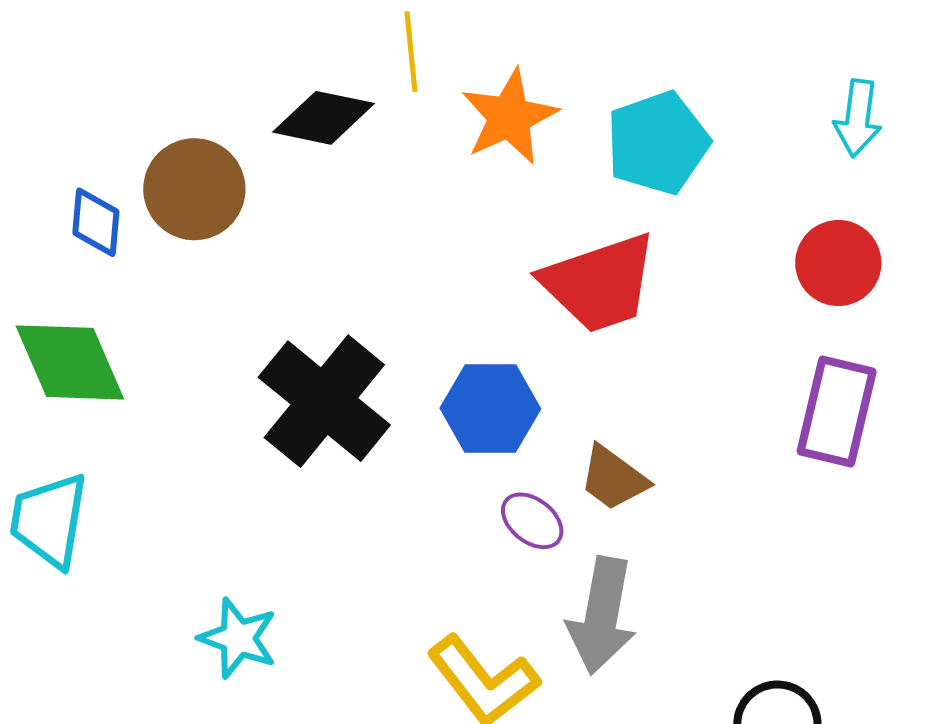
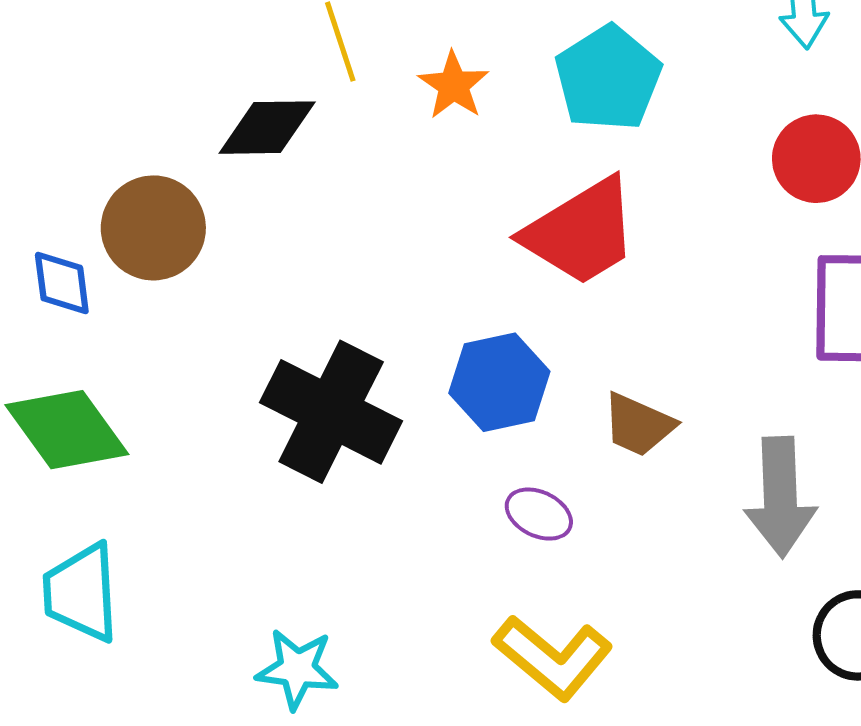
orange star: (509, 117) -> (454, 85), size x0.7
purple ellipse: (532, 521) -> (539, 514), moved
gray arrow: (602, 616) -> (780, 497), moved

